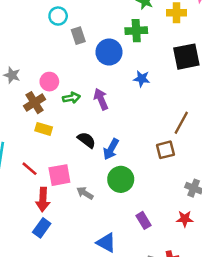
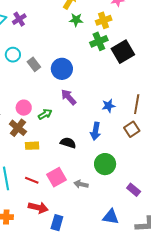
green cross: (136, 31) -> (99, 41), moved
blue star: (142, 79) -> (109, 106), moved
purple arrow: (101, 99) -> (69, 97), moved
blue arrow: (111, 149) -> (96, 131), moved
red arrow: (43, 200) -> (38, 208), moved, turned -60

